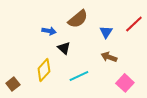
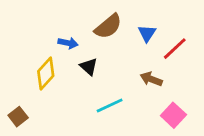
red line: (134, 24) -> (175, 49), moved
blue triangle: (106, 32) -> (147, 33), moved
yellow diamond: (44, 70) -> (46, 74), moved

